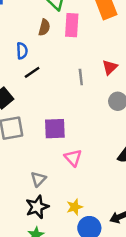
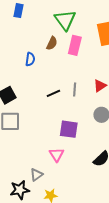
black line: (32, 72) -> (53, 93), moved
purple square: (55, 129) -> (69, 129), moved
gray triangle: (38, 179) -> (36, 175), moved

